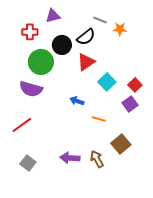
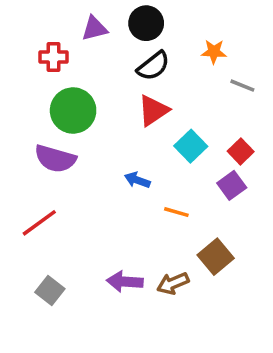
gray line: (100, 20) -> (242, 86), moved
black circle: (62, 45) -> (146, 23), moved
brown arrow: (97, 159) -> (173, 283), turned -84

